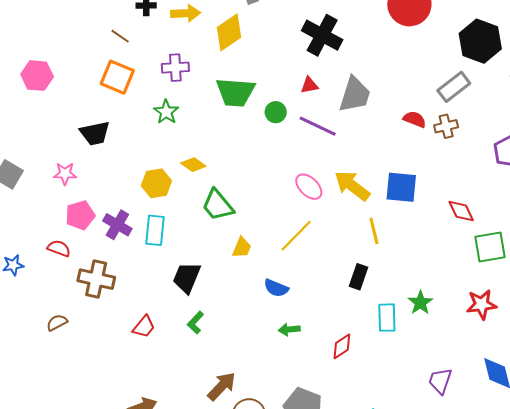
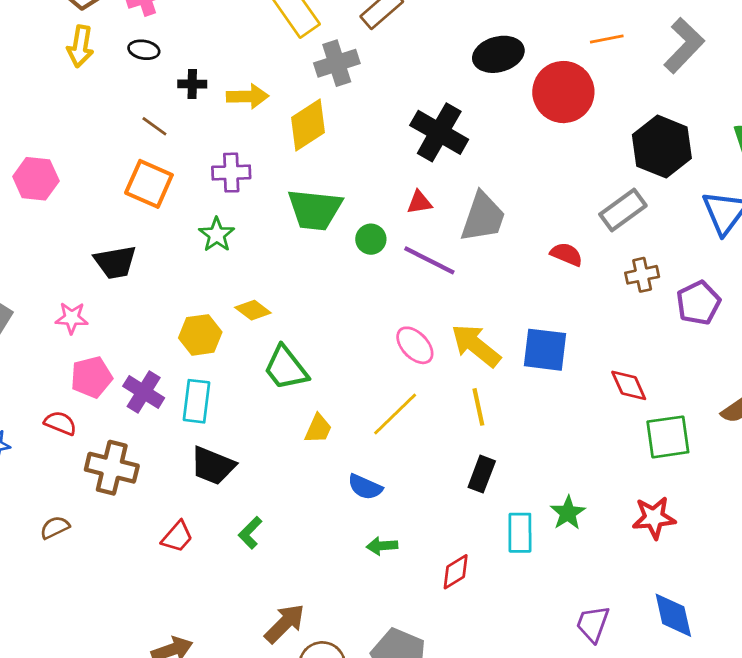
brown cross: (446, 126) -> (642, 275), moved
yellow line: (374, 231) -> (478, 407), moved
black trapezoid: (187, 278) -> (213, 466), moved, turned -92

